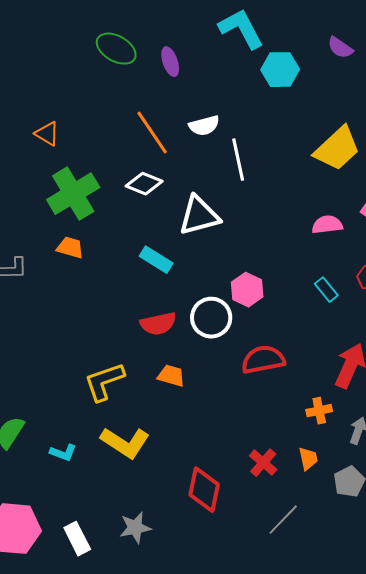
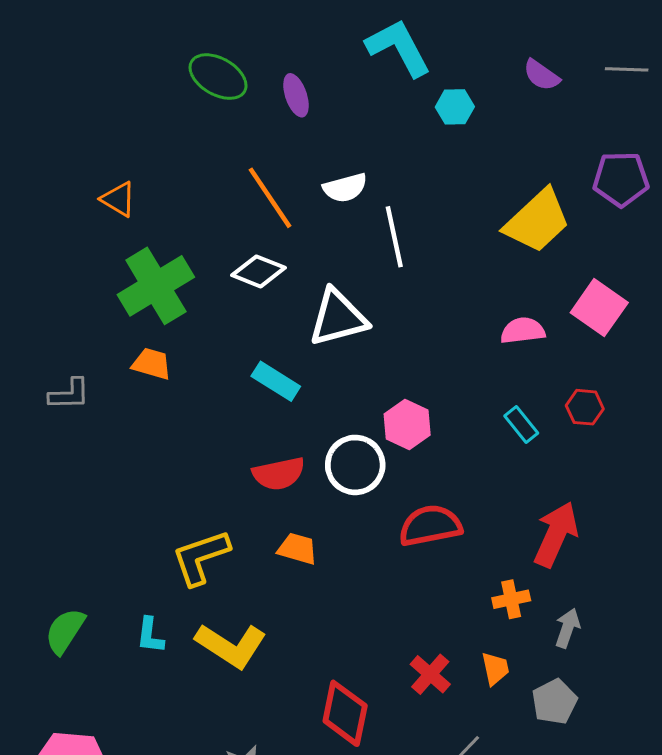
cyan hexagon: (280, 70) -> (455, 107), size x0.7
cyan L-shape: (63, 453) -> (150, 635), moved, turned 76

